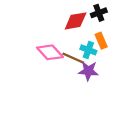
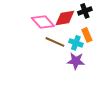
pink diamond: (50, 52) -> (43, 22), moved
brown line: (73, 58) -> (55, 42), moved

